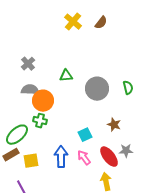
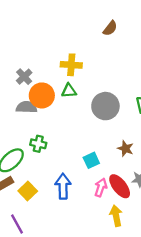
yellow cross: (73, 22) -> (71, 65), moved, turned -36
orange circle: (43, 101) -> (42, 95), moved
pink arrow: (84, 158) -> (101, 187), moved, turned 56
yellow square: (31, 161) -> (28, 191), turned -35

